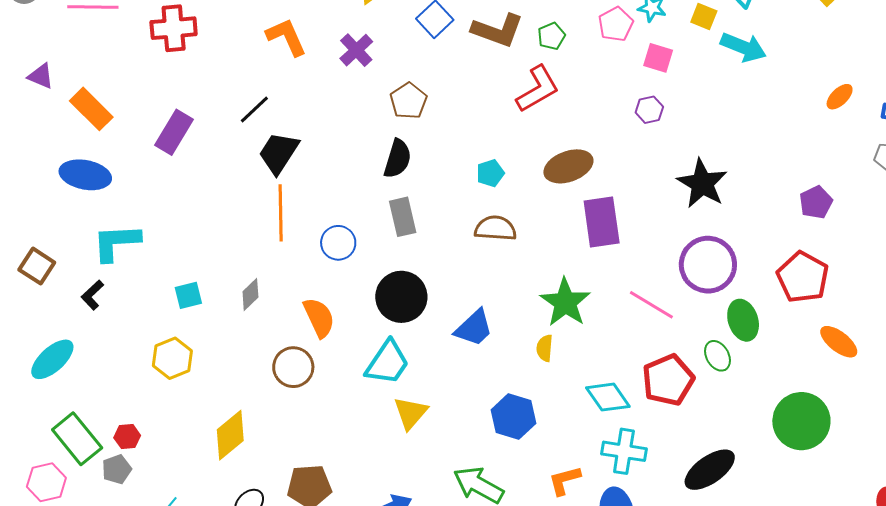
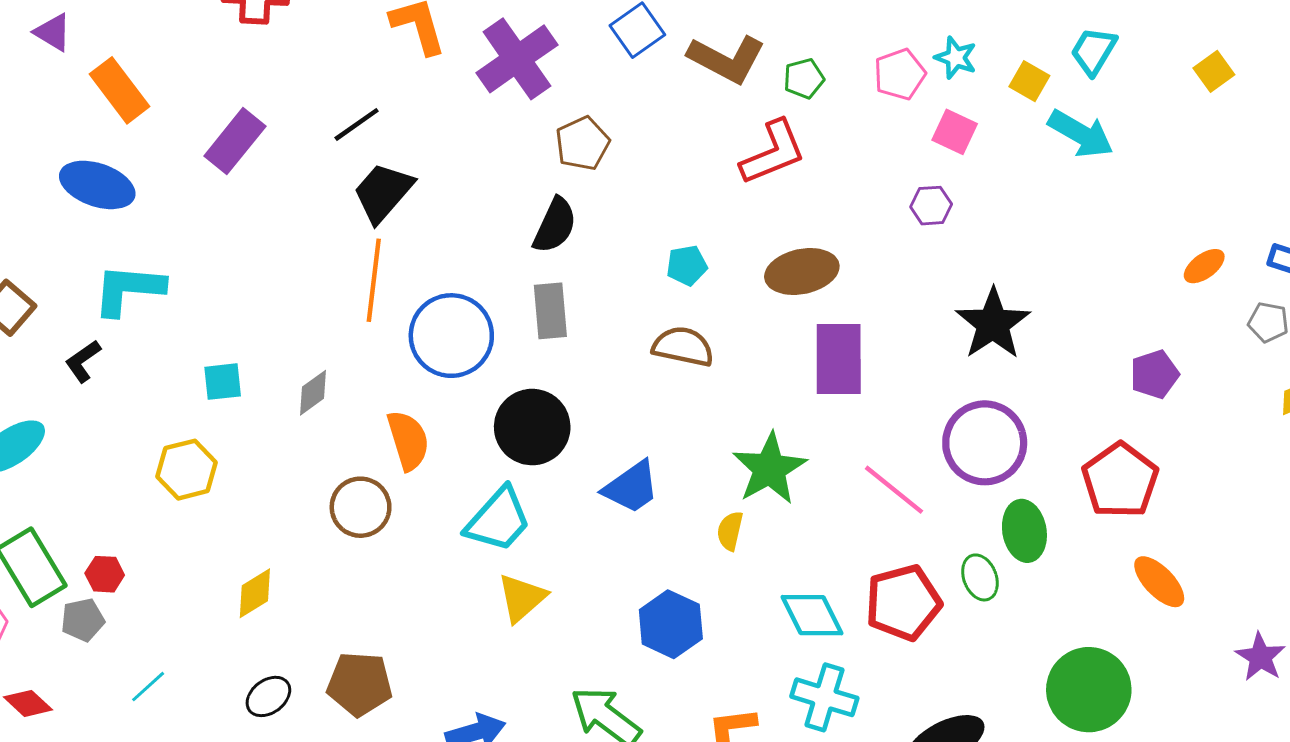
purple cross: (356, 50) -> (517, 59), size x1.6
orange ellipse: (840, 97) -> (1204, 266), moved
blue circle: (338, 243) -> (451, 336), size x1.6
yellow diamond: (230, 435) -> (255, 593), size x0.7

